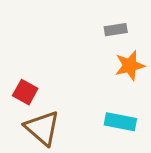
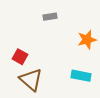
gray rectangle: (116, 30) -> (50, 17), moved

